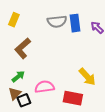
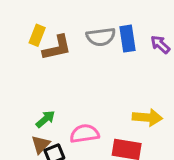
brown L-shape: (23, 48) -> (57, 48), moved, turned -150
yellow arrow: (87, 77) -> (147, 117), turned -42

